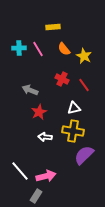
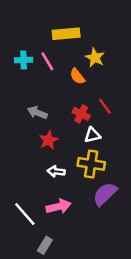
yellow rectangle: (53, 27) -> (66, 34), size x1.5
orange semicircle: (64, 49) -> (77, 76), moved
yellow star: (84, 56) -> (95, 58), moved
red cross: (62, 79) -> (81, 114), moved
pink arrow: (46, 176) -> (59, 206), moved

